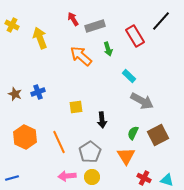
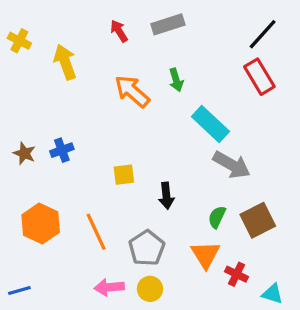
gray rectangle: (95, 26) -> (168, 24), moved
red rectangle: (135, 36) -> (259, 77), moved
cyan rectangle: (129, 76) -> (210, 124), size x1.6
red cross: (144, 178) -> (237, 274), moved

